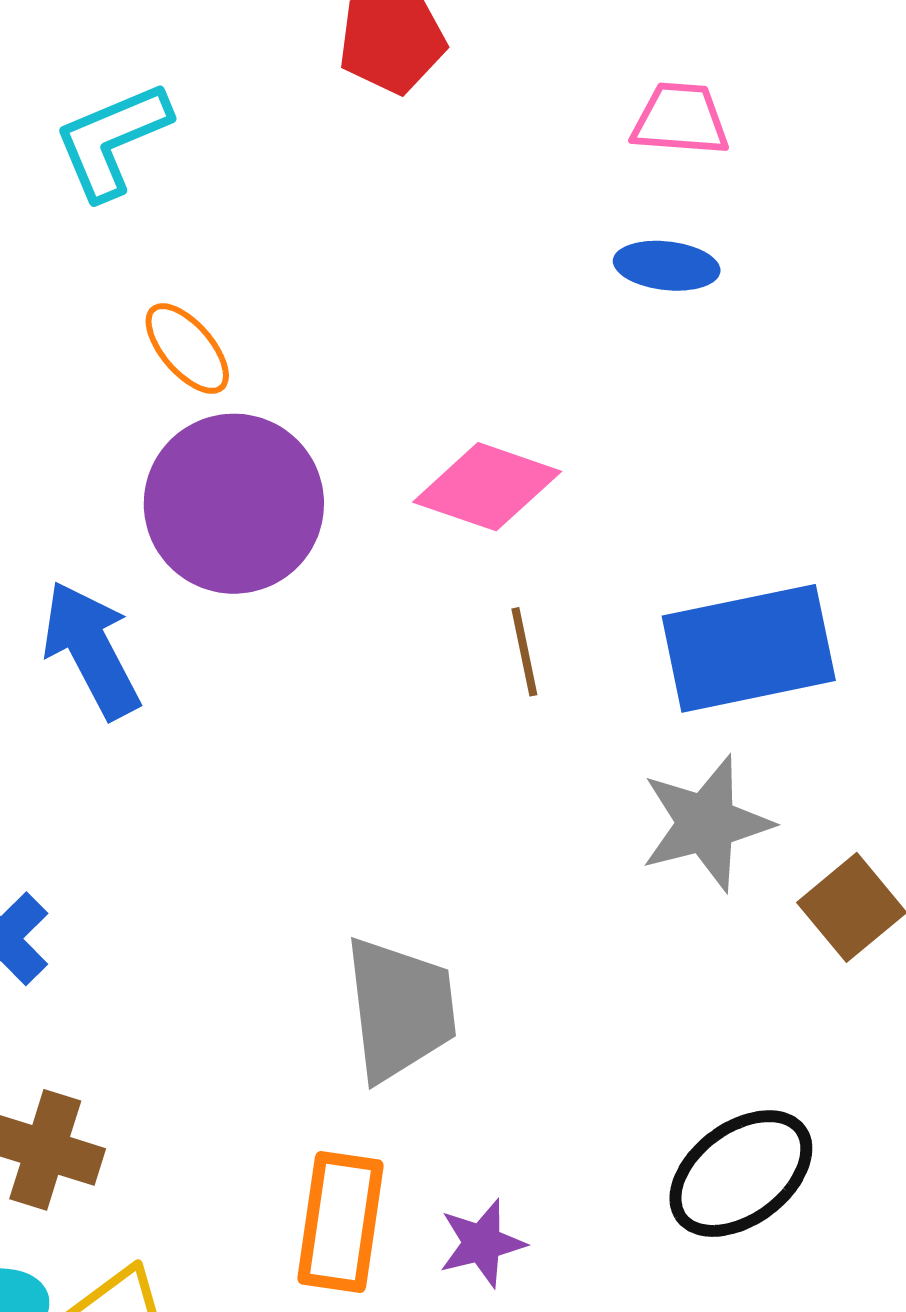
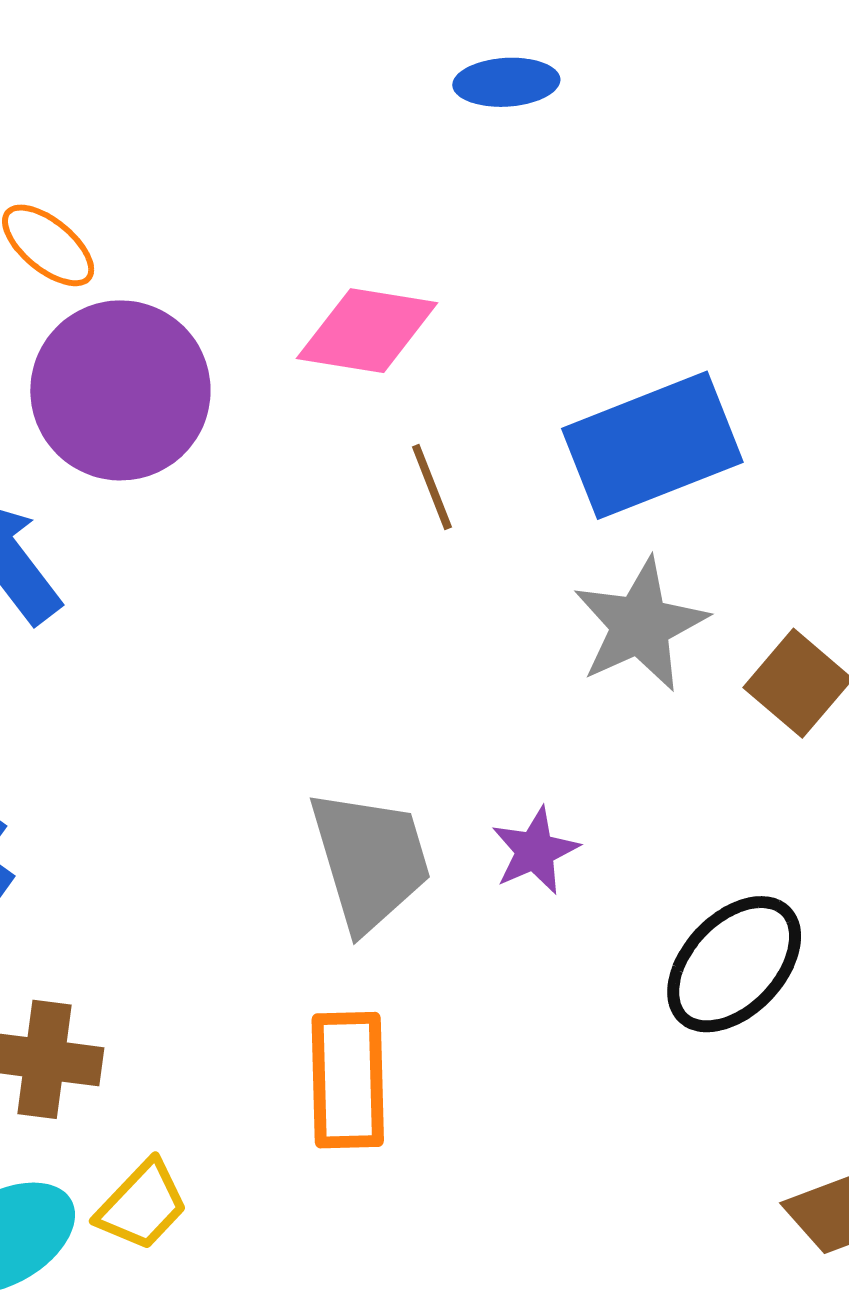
purple star: (482, 1243) -> (535, 851), moved

